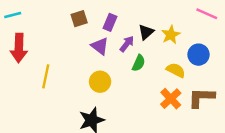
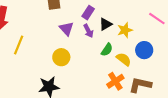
purple rectangle: (110, 22) -> (88, 13), moved
purple arrow: (127, 44) -> (88, 31), turned 104
green semicircle: (139, 63) -> (107, 50), moved

